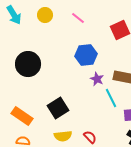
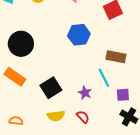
purple star: (97, 79) -> (85, 93), moved
orange rectangle: (22, 116) -> (15, 77), moved

